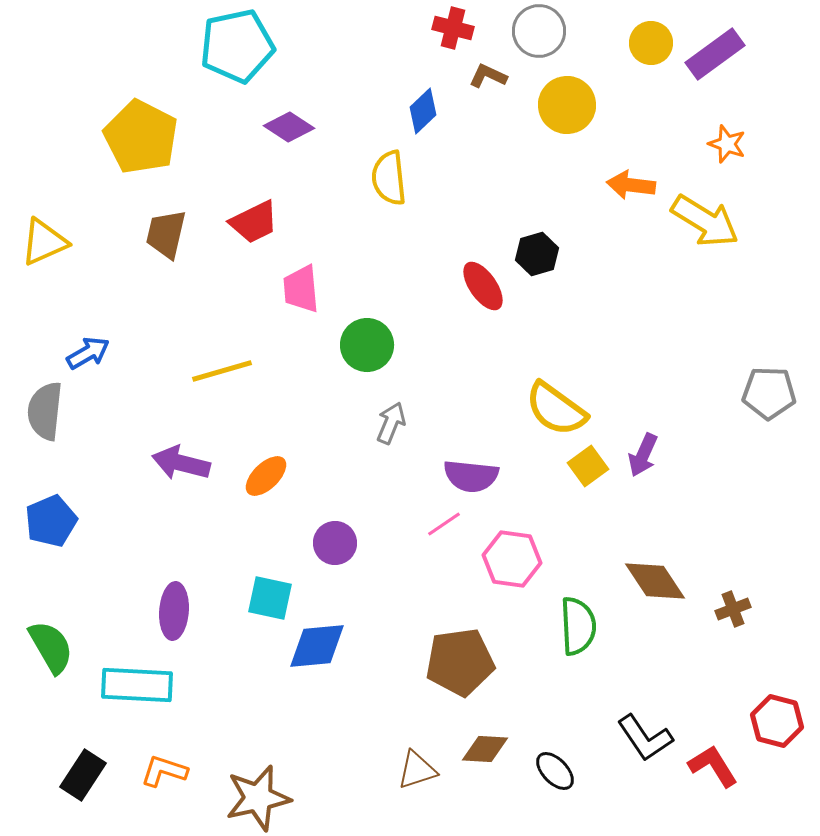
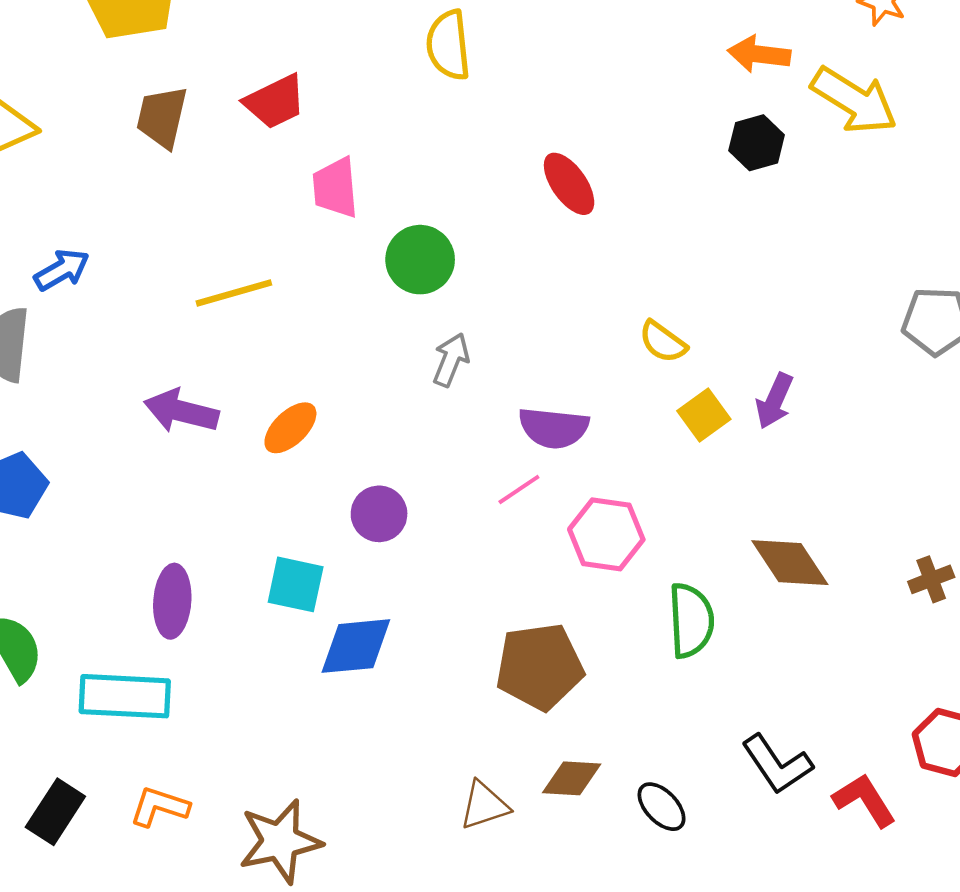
black hexagon: (537, 254) -> (757, 143), moved
yellow semicircle: (556, 409) -> (663, 342), size x0.6
brown cross: (733, 609) -> (931, 579), moved

